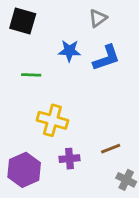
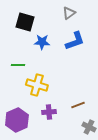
black square: (23, 21) -> (25, 22), moved
blue star: (69, 51) -> (42, 42), moved
green line: (31, 75) -> (18, 65), moved

